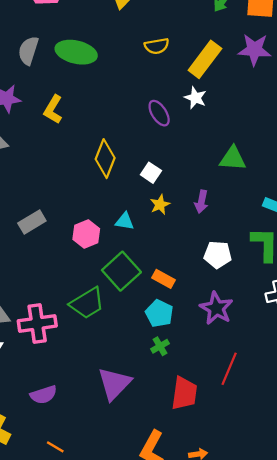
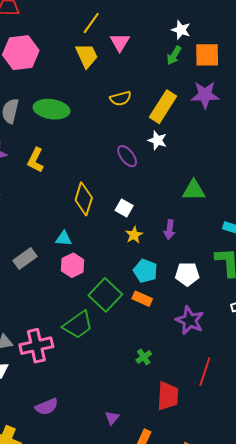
cyan triangle: (125, 221) -> (64, 238), moved
cyan pentagon: (159, 313) -> (145, 271), moved
purple triangle: (114, 384) -> (112, 418), moved, size x0.5

